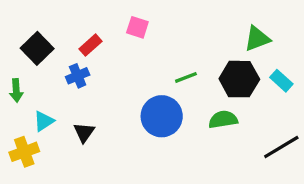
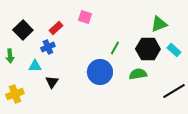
green line: (186, 77) -> (115, 48), turned -40
cyan triangle: (44, 121) -> (35, 66), moved, turned 32

